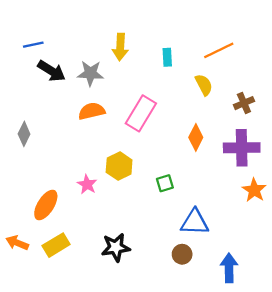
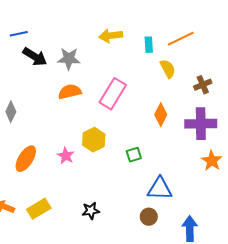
yellow arrow: (120, 47) -> (111, 36), moved, turned 80
cyan rectangle: (167, 57) -> (149, 45), moved
orange ellipse: (46, 205) -> (26, 159), moved
black star: (116, 247) -> (91, 211), size x0.7

